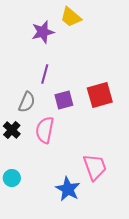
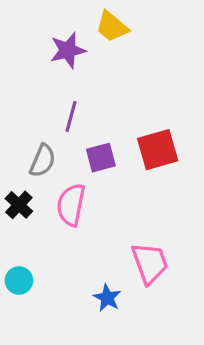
blue star: (68, 189) -> (107, 298), size x0.7

